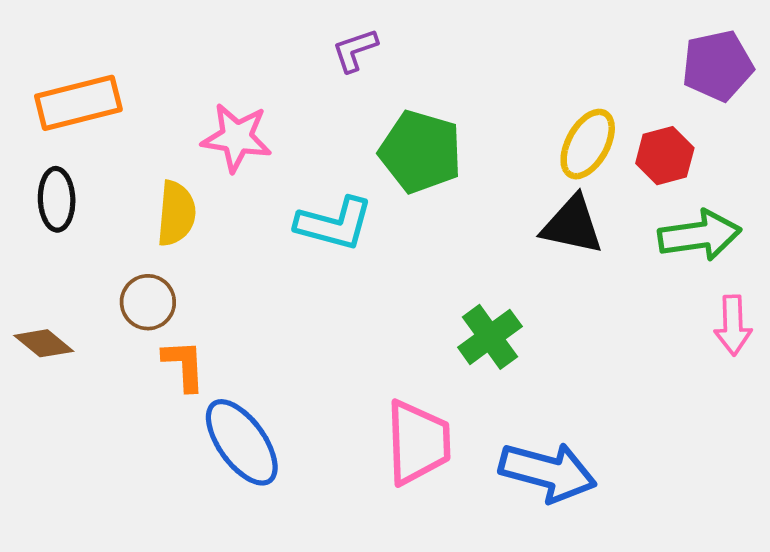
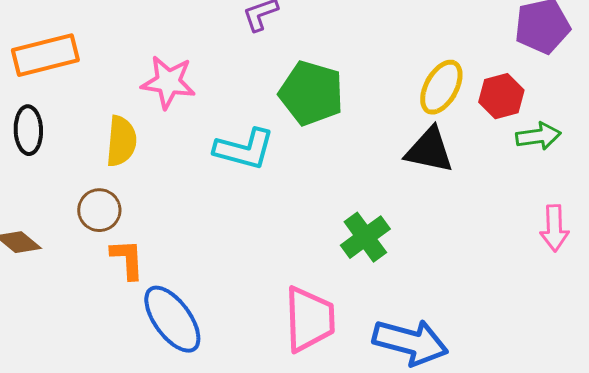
green arrow: (700, 235) -> (538, 136), moved, size x0.7

